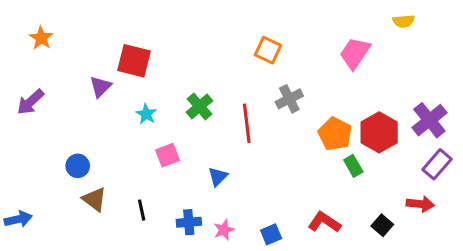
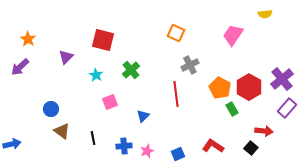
orange star: (41, 38) -> (28, 39), moved
red square: (134, 61) -> (103, 40), moved
red line: (247, 123) -> (176, 94), moved
red arrow: (420, 204) -> (264, 131), moved

